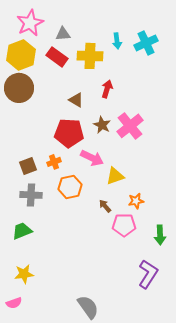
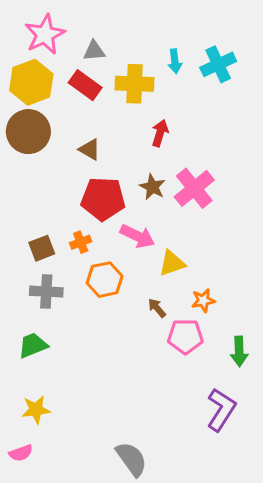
brown triangle: (76, 100) -> (90, 149), moved

